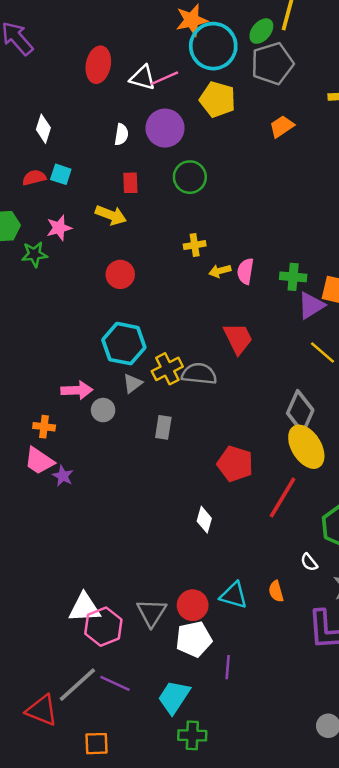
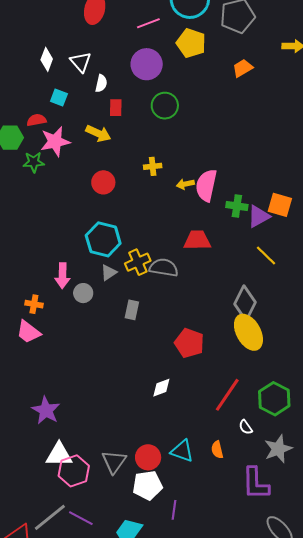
white triangle: (143, 78) -> (81, 62), moved, turned 30
white semicircle: (121, 134) -> (101, 83), moved
red semicircle: (34, 178) -> (36, 120), moved
pink star: (59, 228) -> (55, 141), size x1.4
yellow cross: (195, 245) -> (153, 166), moved
pink semicircle: (245, 271) -> (206, 185), size x1.5
green cross: (293, 277) -> (237, 206), moved
red trapezoid: (238, 338) -> (197, 240), turned -68
pink arrow: (77, 390) -> (63, 276), turned 90
purple star: (63, 476) -> (46, 410), moved, size x1.6
red line: (283, 497) -> (227, 395), moved
white diamond: (204, 520) -> (161, 388), turned 50

